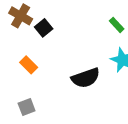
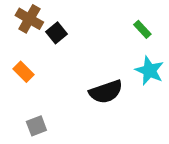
orange rectangle: (29, 65) -> (24, 72), moved

